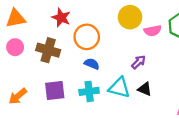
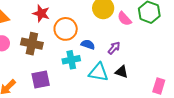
pink semicircle: (153, 31) -> (124, 19), turned 63
blue semicircle: (92, 64) -> (88, 44), moved
cyan cross: (89, 91) -> (71, 60), moved

